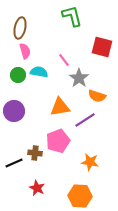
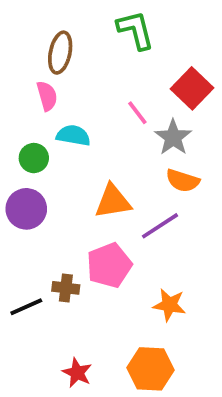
brown ellipse: (20, 28) -> (60, 53), moved
red square: (102, 47) -> (192, 88), turned 30
pink line: (64, 60) -> (137, 113), moved
green circle: (18, 75) -> (34, 158), moved
gray star: (79, 78) -> (173, 137), moved
red star: (37, 188) -> (77, 373), moved

